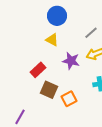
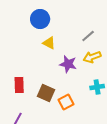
blue circle: (57, 16) -> (40, 19), moved
red rectangle: (38, 70) -> (19, 85), moved, turned -49

